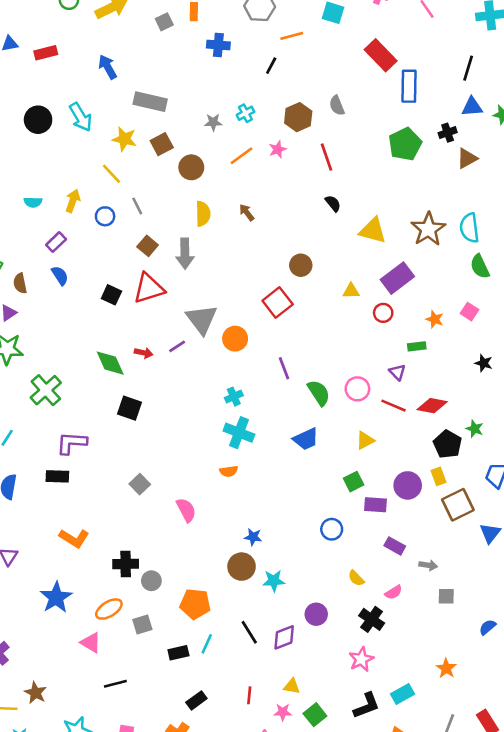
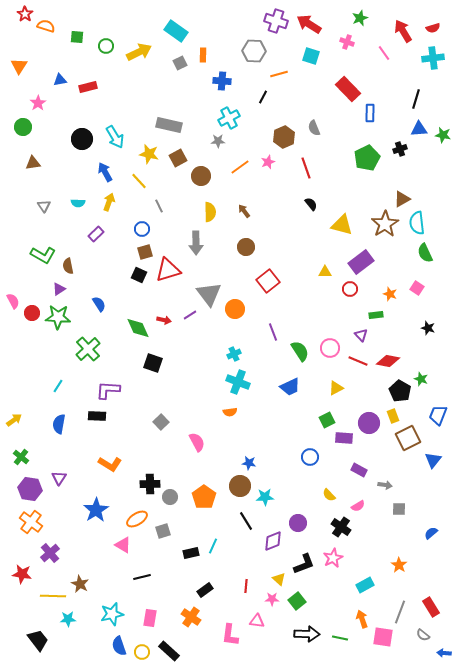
blue arrow: (108, 67) -> (105, 172), moved
blue rectangle: (409, 86) -> (370, 113), size x0.7
cyan cross: (245, 113) -> (229, 118), moved, size x1.5
brown triangle: (467, 158) -> (402, 199), moved
blue circle: (105, 216) -> (142, 229), moved
brown square: (148, 246) -> (145, 252), moved, turned 35
brown circle: (301, 265) -> (246, 247), moved
blue semicircle: (60, 276) -> (99, 304), moved
orange pentagon: (195, 604) -> (204, 497), moved, turned 30
black line: (249, 632) -> (246, 521), moved
yellow triangle: (292, 686) -> (279, 579), turned 32
black L-shape: (366, 706) -> (304, 564), moved

